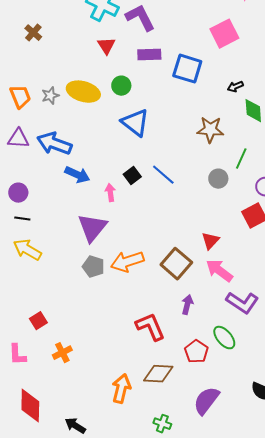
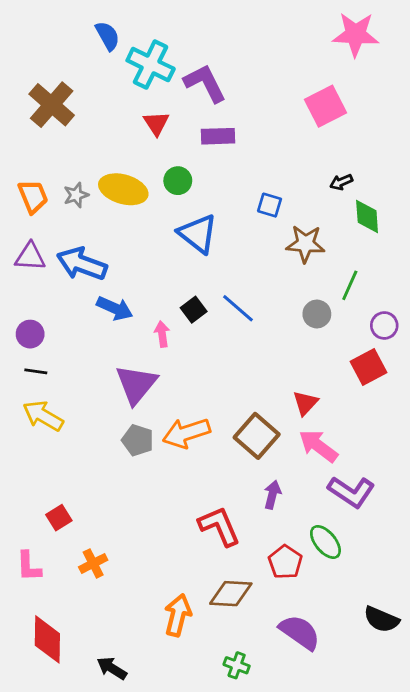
brown cross: (33, 33) -> (52, 105), size x1.8
blue square: (187, 69) -> (270, 205), moved, size x0.6
purple semicircle: (206, 401) -> (300, 632), turned 88

